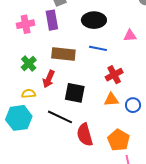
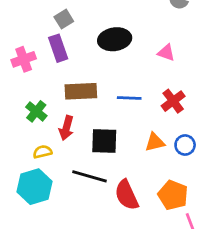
pink triangle: (130, 36) -> (166, 53), turned 32
blue line: (98, 48) -> (129, 98), moved
red cross: (114, 75) -> (173, 101), moved

